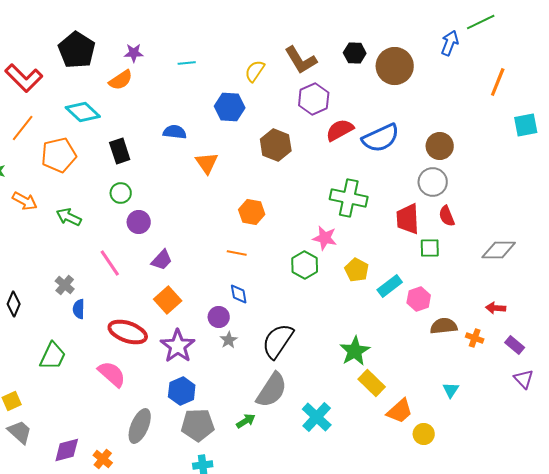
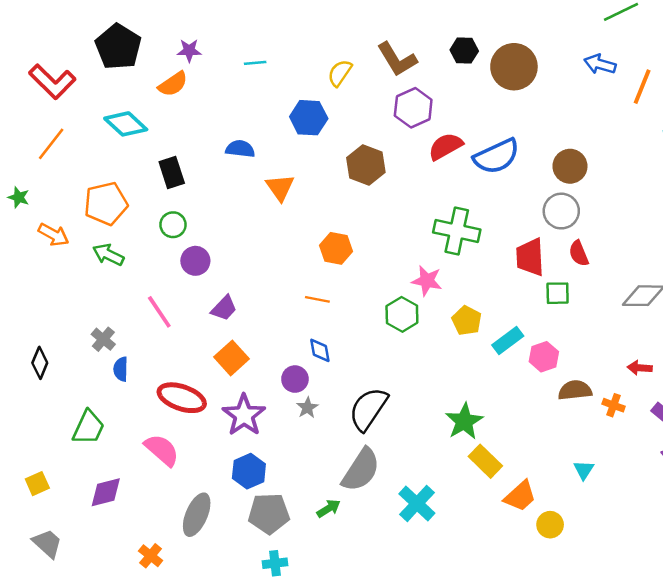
blue arrow: (450, 43) -> (600, 64), moved, turned -95
orange pentagon: (59, 155) -> (106, 204), moved
gray trapezoid: (20, 432) -> (47, 543), moved
purple diamond: (67, 450) -> (106, 492), moved

